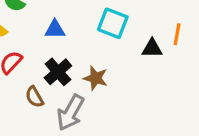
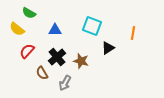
black triangle: (152, 48) -> (108, 48), moved, turned -32
gray arrow: (70, 113) -> (65, 83), size x0.7

